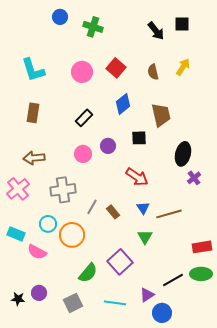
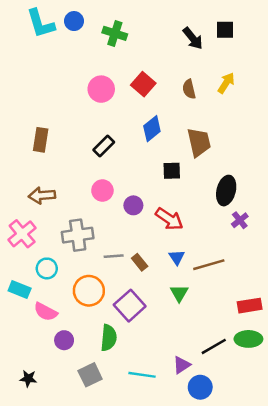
cyan L-shape: (33, 70) -> (41, 24), moved
purple circle: (108, 146) -> (133, 205), moved
gray line: (92, 207) -> (114, 256), turned 56
cyan circle: (48, 224) -> (47, 268), moved
purple square: (120, 262) -> (130, 306), moved
green semicircle: (88, 273) -> (109, 338), turned -35
purple circle: (39, 293) -> (64, 340), moved
black star: (18, 299) -> (28, 379), moved

